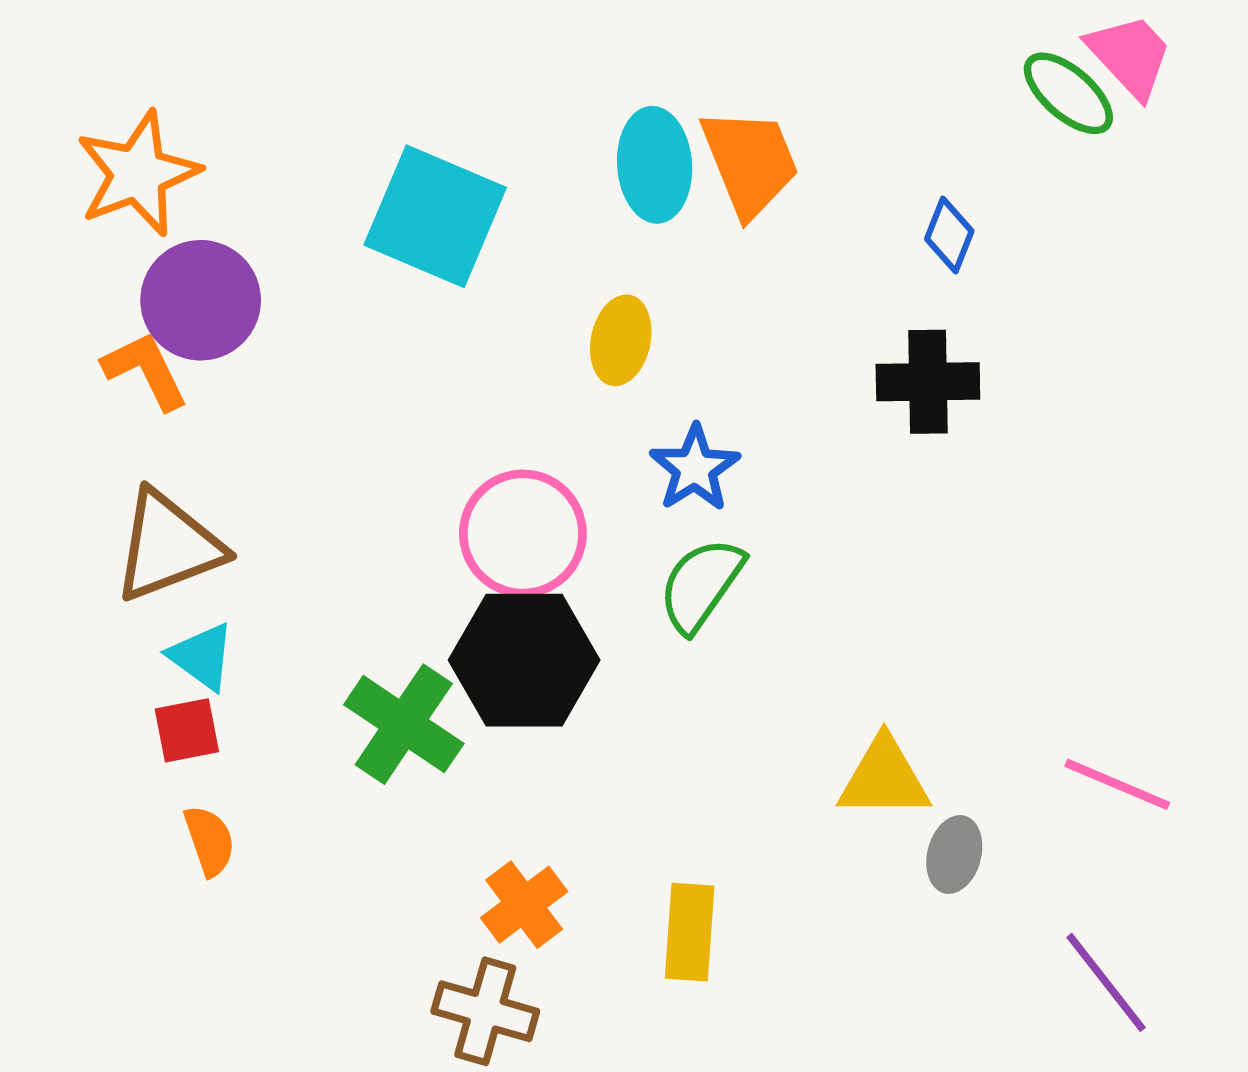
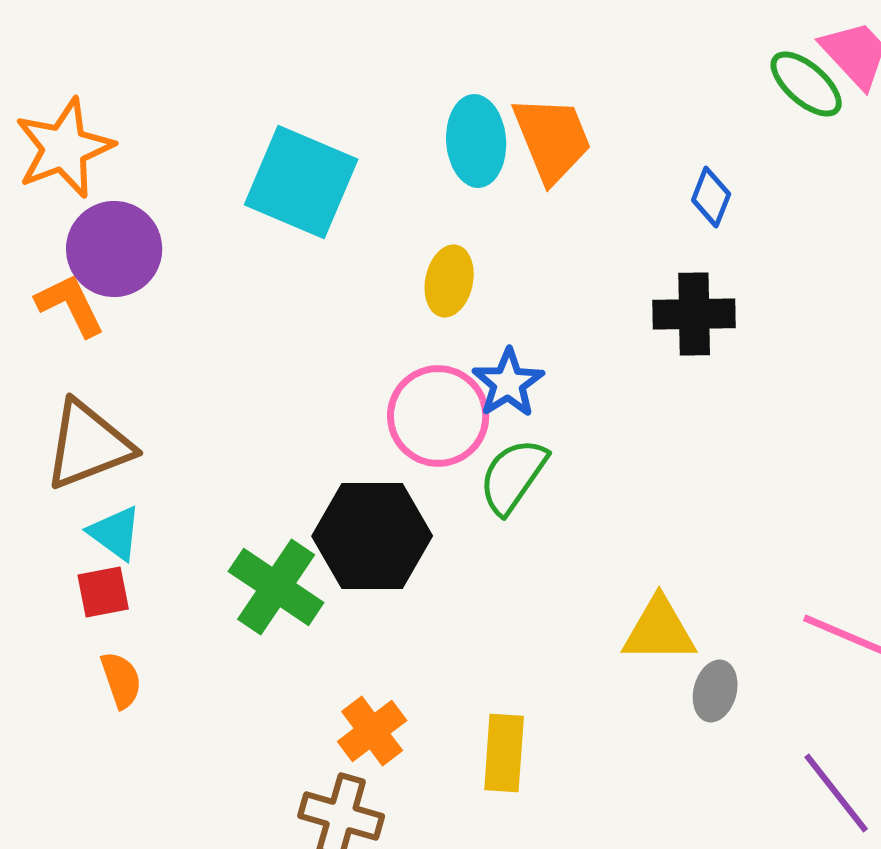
pink circle: (523, 533) -> (438, 416), moved

